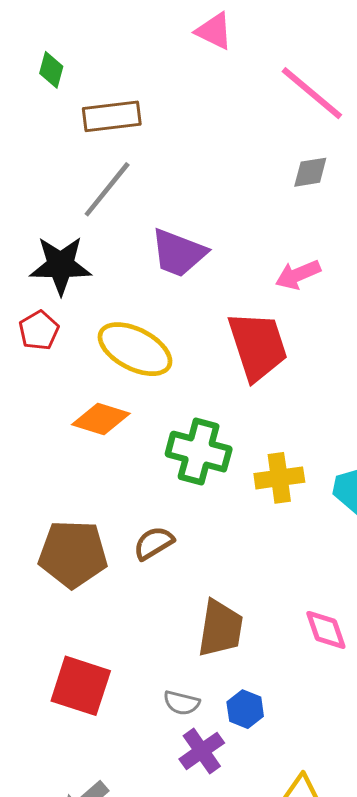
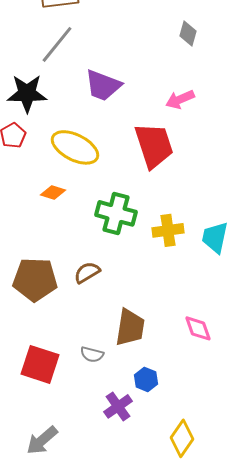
gray diamond: (310, 172) -> (188, 33), turned -65
orange diamond: (101, 419) -> (53, 192), size x0.7
gray semicircle: (182, 703) -> (92, 354), moved

